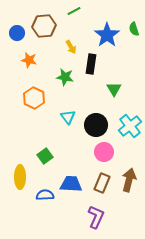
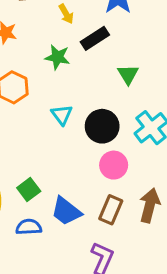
black rectangle: (91, 64) -> (95, 38), turned 48
green square: (45, 156) -> (29, 190), moved
blue trapezoid: (71, 184) -> (66, 211), turned -145

